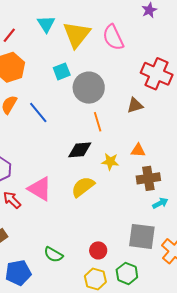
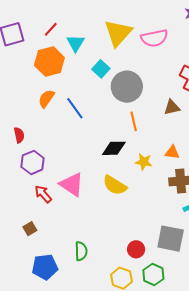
cyan triangle: (46, 24) -> (76, 43), moved
pink semicircle: (113, 37) -> (154, 38), turned -80
cyan square: (62, 71) -> (101, 69), turned -30
yellow semicircle: (83, 187) -> (115, 185), turned -115
red circle: (98, 250) -> (136, 249), moved
green semicircle: (53, 255) -> (81, 251), turned -126

